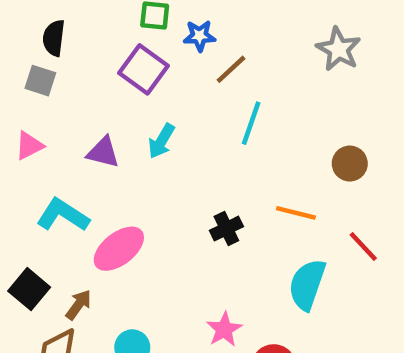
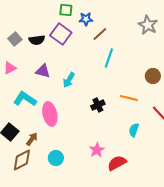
black semicircle: (54, 38) -> (37, 40), moved, turned -105
gray square: (40, 81) -> (15, 39), turned 32
cyan arrow: (161, 141) -> (69, 80), moved
pink ellipse: (119, 249) -> (50, 114), turned -65
cyan semicircle: (307, 285) -> (134, 130), size x0.6

